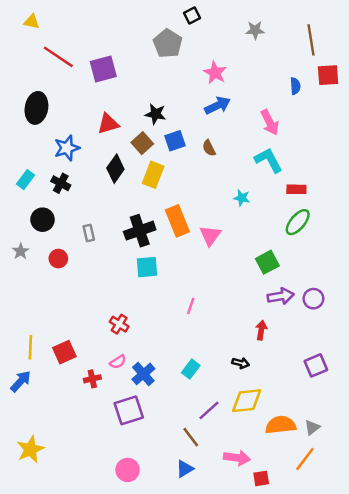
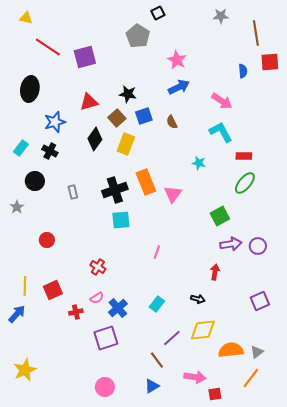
gray star: (255, 30) -> (221, 16), moved
pink arrow: (270, 122) -> (222, 101), turned -30
red circle: (58, 259) -> (47, 240), moved

